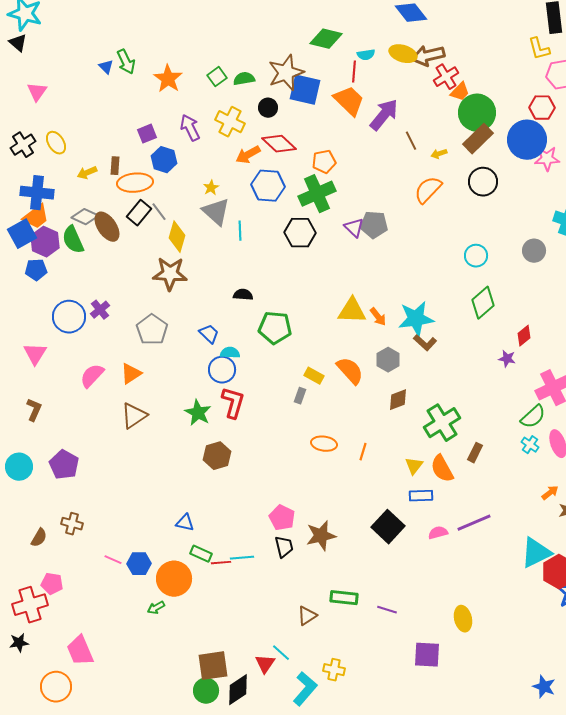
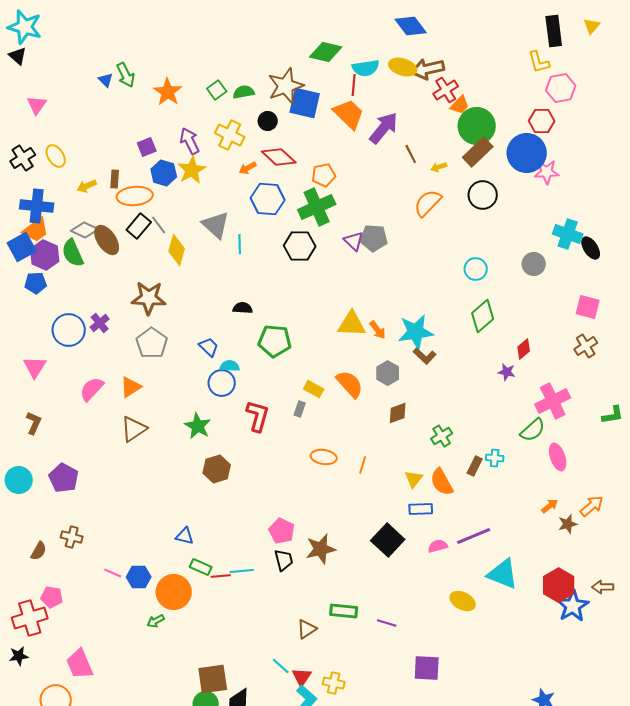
cyan semicircle: (366, 55) -> (366, 68), size x1.5
orange arrow: (248, 155) -> (248, 168), size x0.7
yellow star: (211, 188) -> (192, 170), moved, size x1.8
brown star: (170, 274) -> (149, 298), moved
red L-shape: (233, 403) -> (258, 416), moved
green cross: (442, 423) -> (442, 436), size x0.6
cyan cross: (530, 445) -> (495, 458), moved, turned -30
cyan triangle: (536, 553) -> (503, 574), moved, turned 48
yellow ellipse: (463, 619) -> (463, 601), moved, turned -50
red triangle: (265, 664) -> (302, 677), moved

